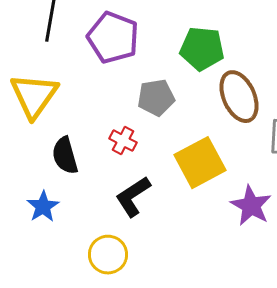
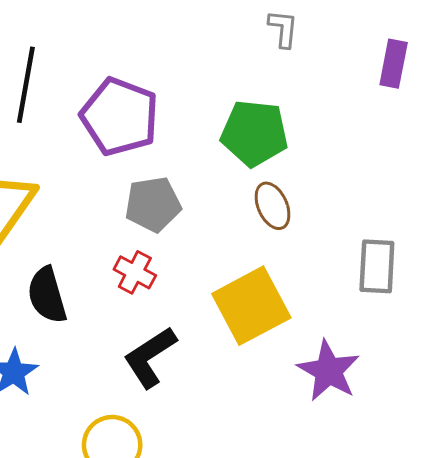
brown ellipse: (239, 97) -> (273, 206), moved, size x0.6
gray pentagon: (156, 98) -> (153, 204), moved

